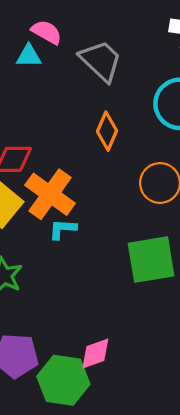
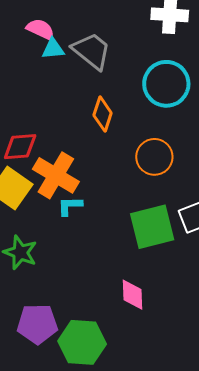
cyan triangle: (29, 56) -> (53, 49), moved
pink diamond: (95, 354) -> (132, 295), moved, turned -68

